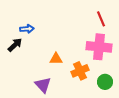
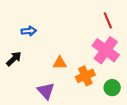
black arrow: (15, 45) -> (14, 59), moved
pink cross: (99, 47) -> (106, 50), turned 30

